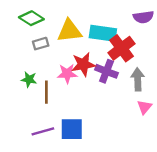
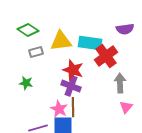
red star: (83, 64) -> (73, 70), turned 30
purple cross: (106, 71) -> (71, 86), moved
pink star: (67, 74) -> (59, 109), moved, turned 30
brown line: (46, 92) -> (73, 107), moved

